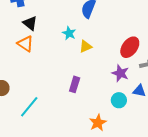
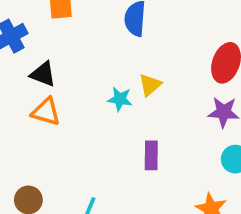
cyan star: (69, 33) -> (120, 99), moved

